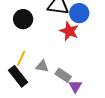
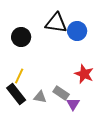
red star: (69, 31) -> (84, 74), moved
gray triangle: (42, 66) -> (40, 97), moved

